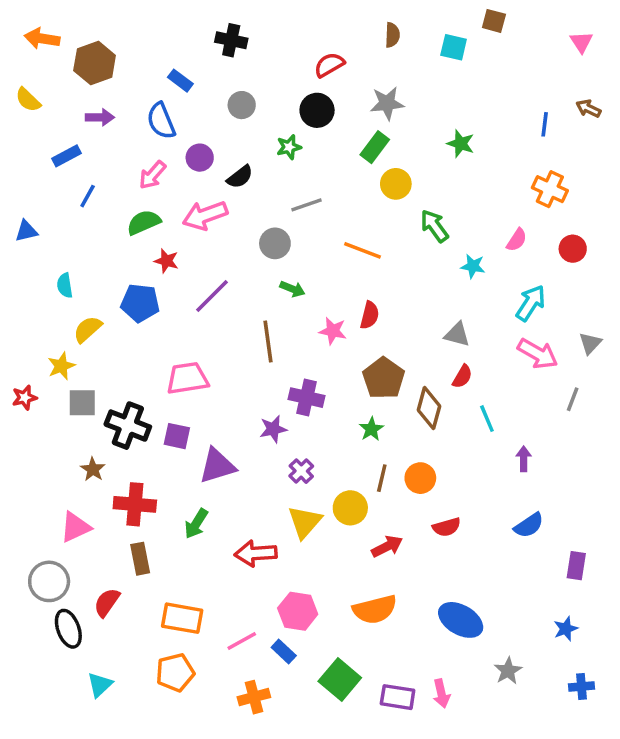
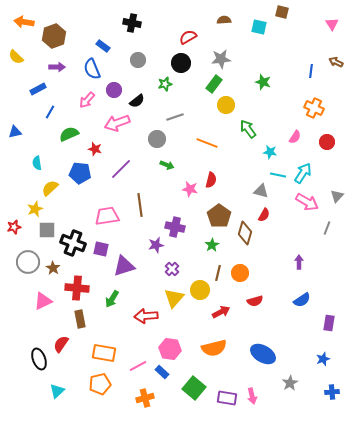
brown semicircle: (392, 35) -> (224, 20), turned -96
green semicircle: (144, 222) -> (69, 134), moved
brown line: (268, 341) -> (140, 205), moved
cyan line: (487, 419) -> (278, 175), moved, turned -56
gray circle: (49, 581) -> (28, 262), moved

